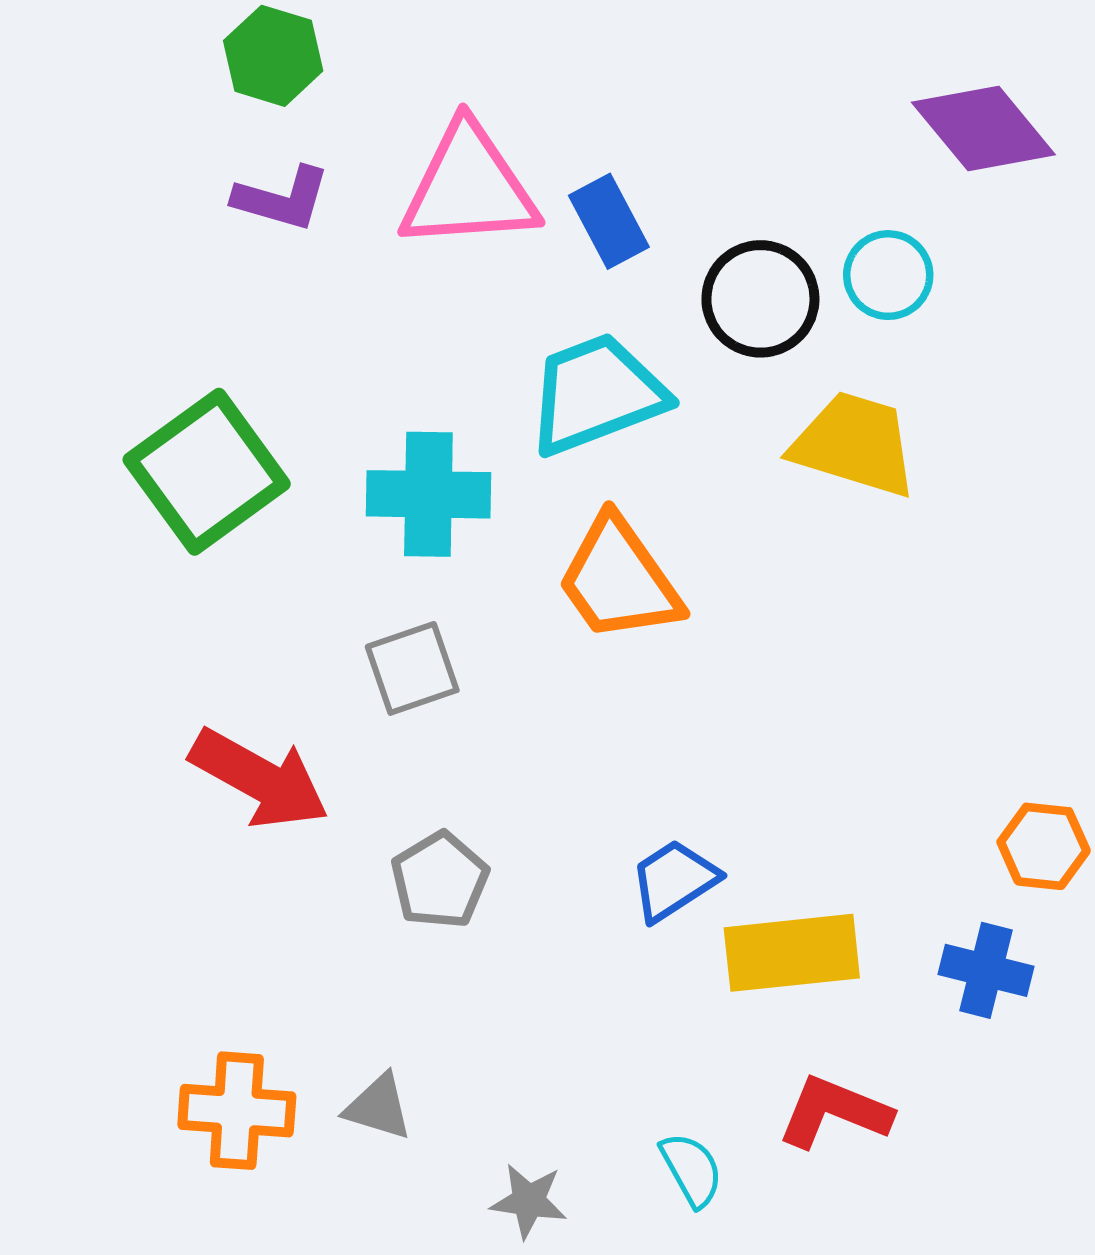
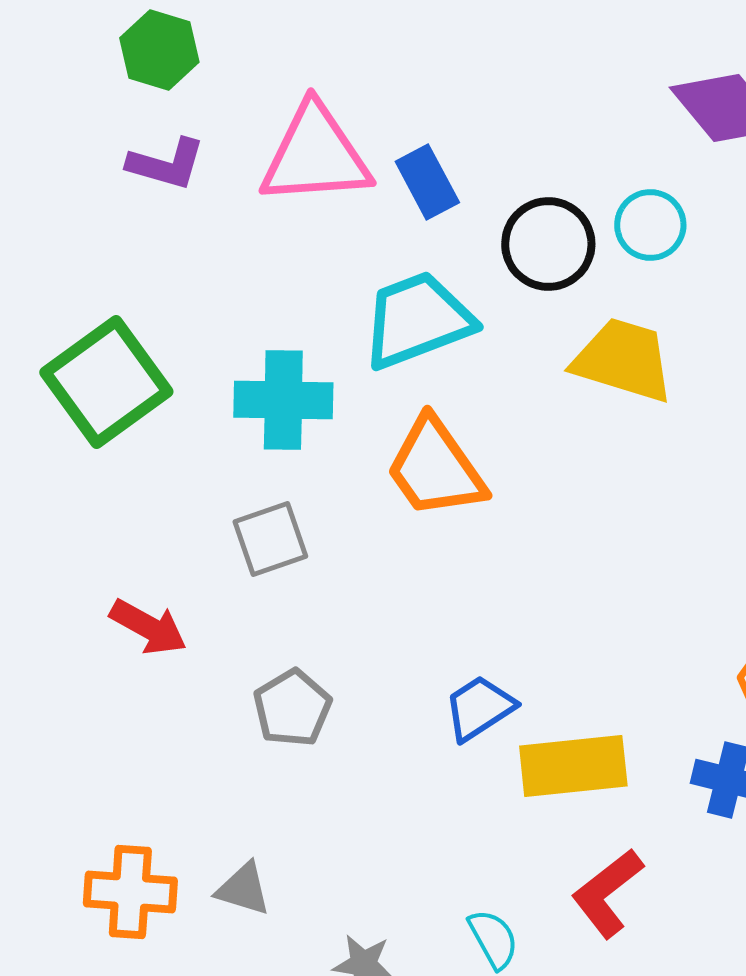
red arrow: (259, 779) -> (148, 627), size x0.7
red L-shape: (834, 1112) -> (607, 893), turned -60

